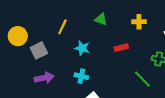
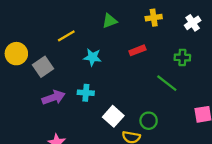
green triangle: (101, 19) -> (110, 21), turned -32
yellow line: (62, 27) -> (66, 36), turned 42
cyan cross: (81, 76) -> (86, 93), moved

